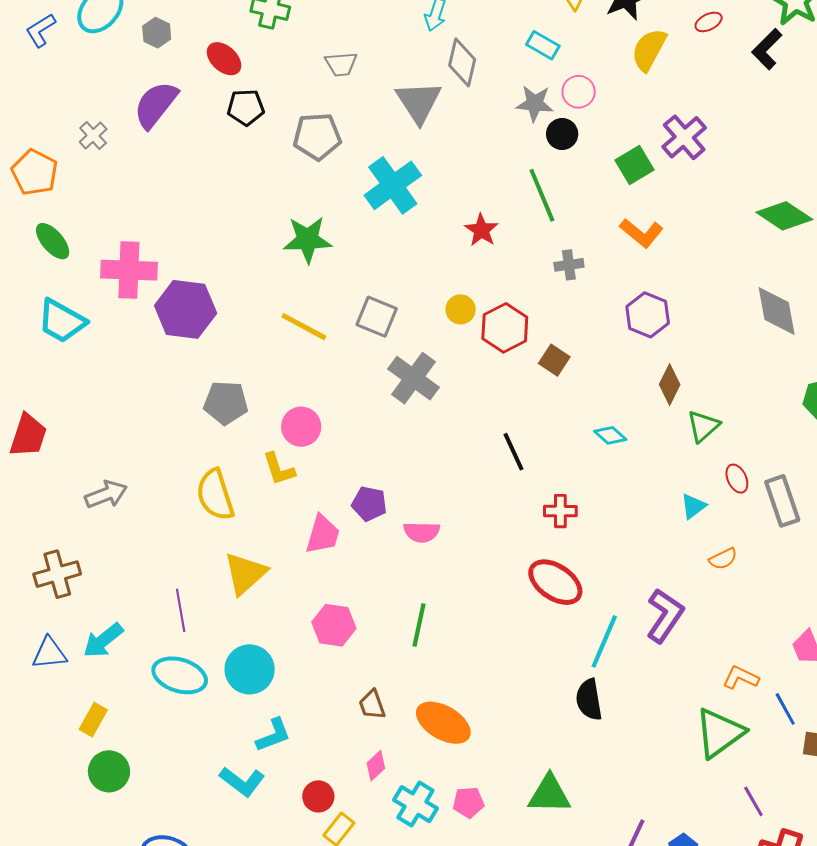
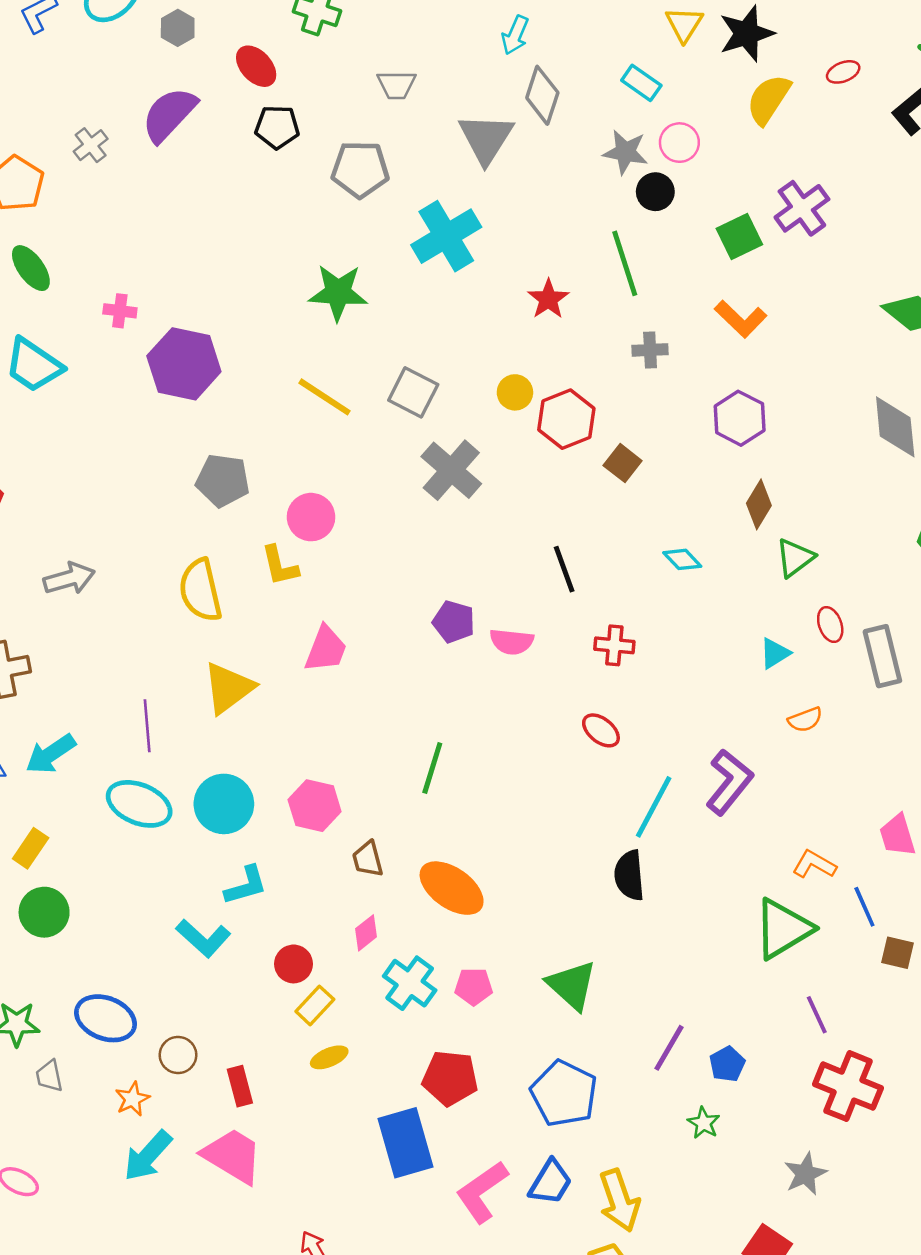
pink cross: (129, 270) -> (120, 311), size x0.5
purple pentagon: (369, 504) -> (454, 622), moved
pink semicircle: (422, 532) -> (512, 642), moved
red ellipse: (555, 582) -> (601, 730), size x0.6
pink hexagon: (334, 625) -> (315, 806), moved
green triangle: (549, 794) -> (572, 985), turned 36

